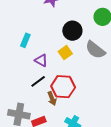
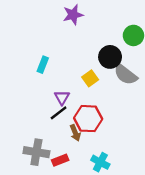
black circle: (72, 31) -> (110, 57), moved
purple triangle: (41, 60) -> (62, 98), moved, turned 32

